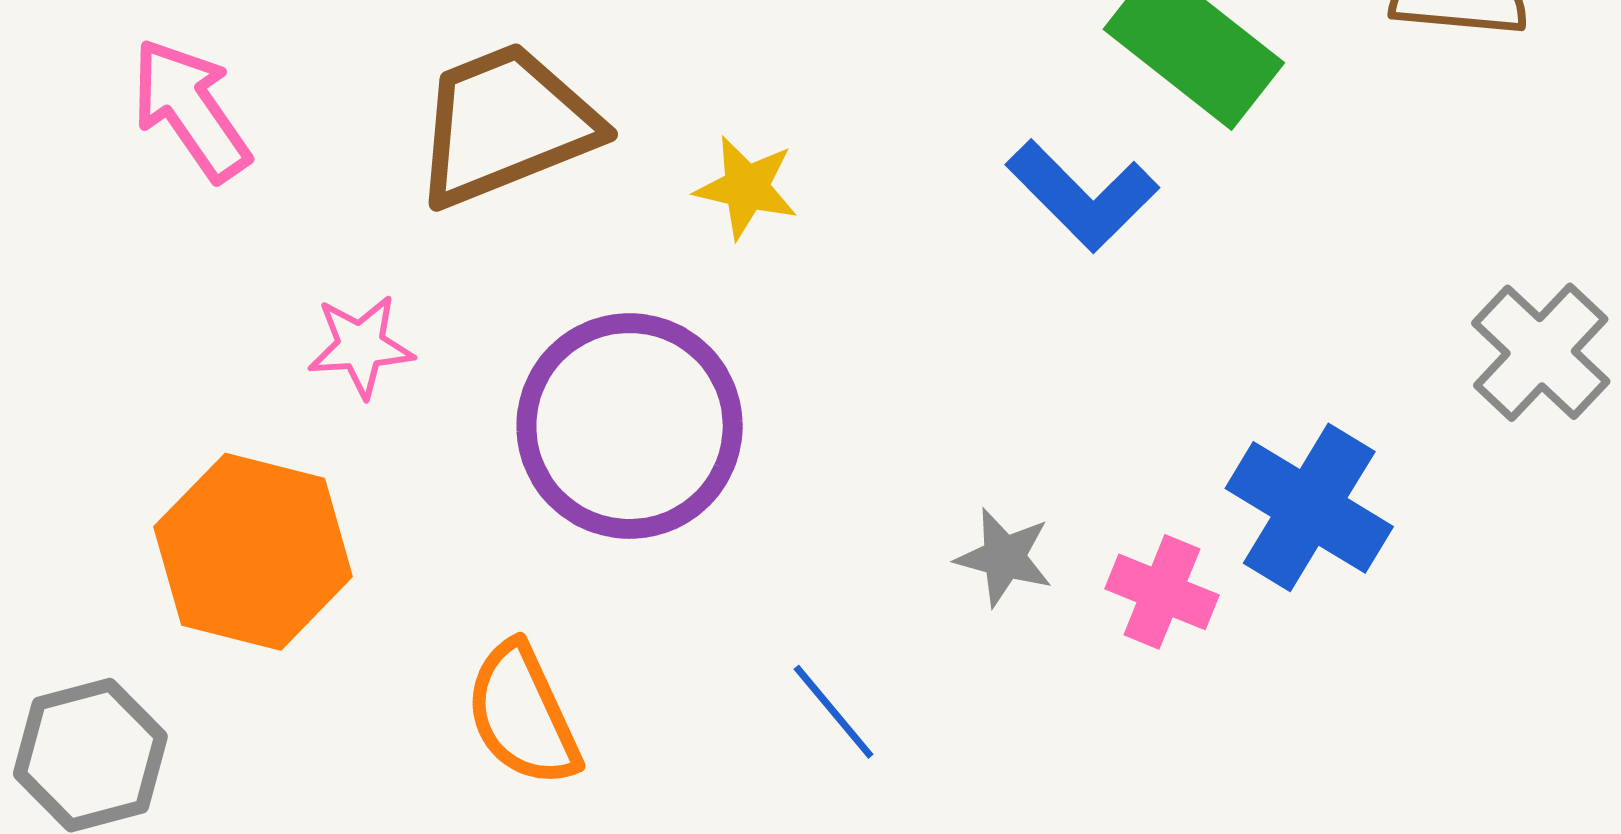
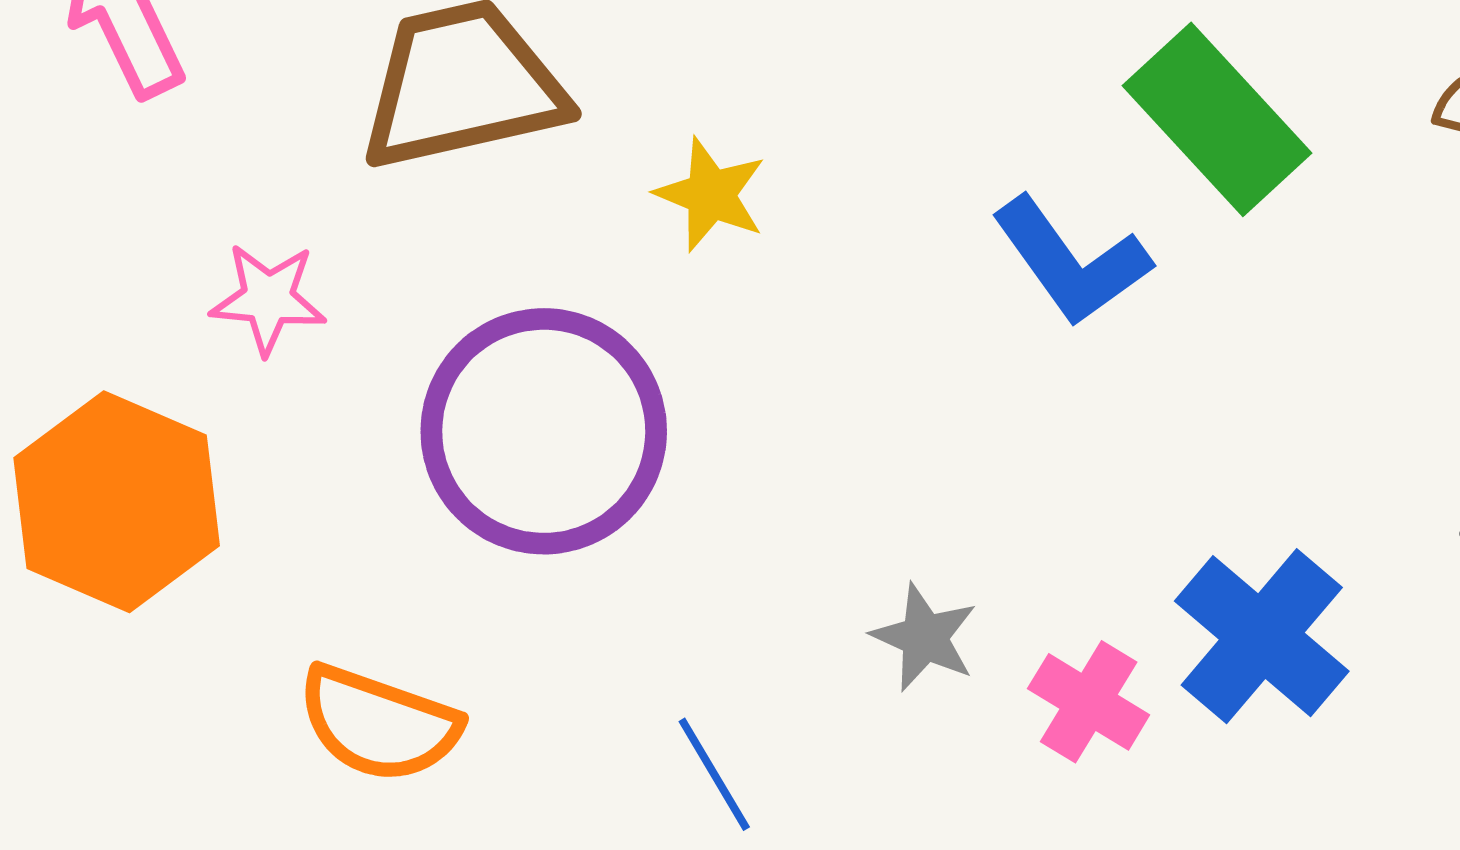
orange semicircle: (523, 715) -> (379, 724), turned -55

